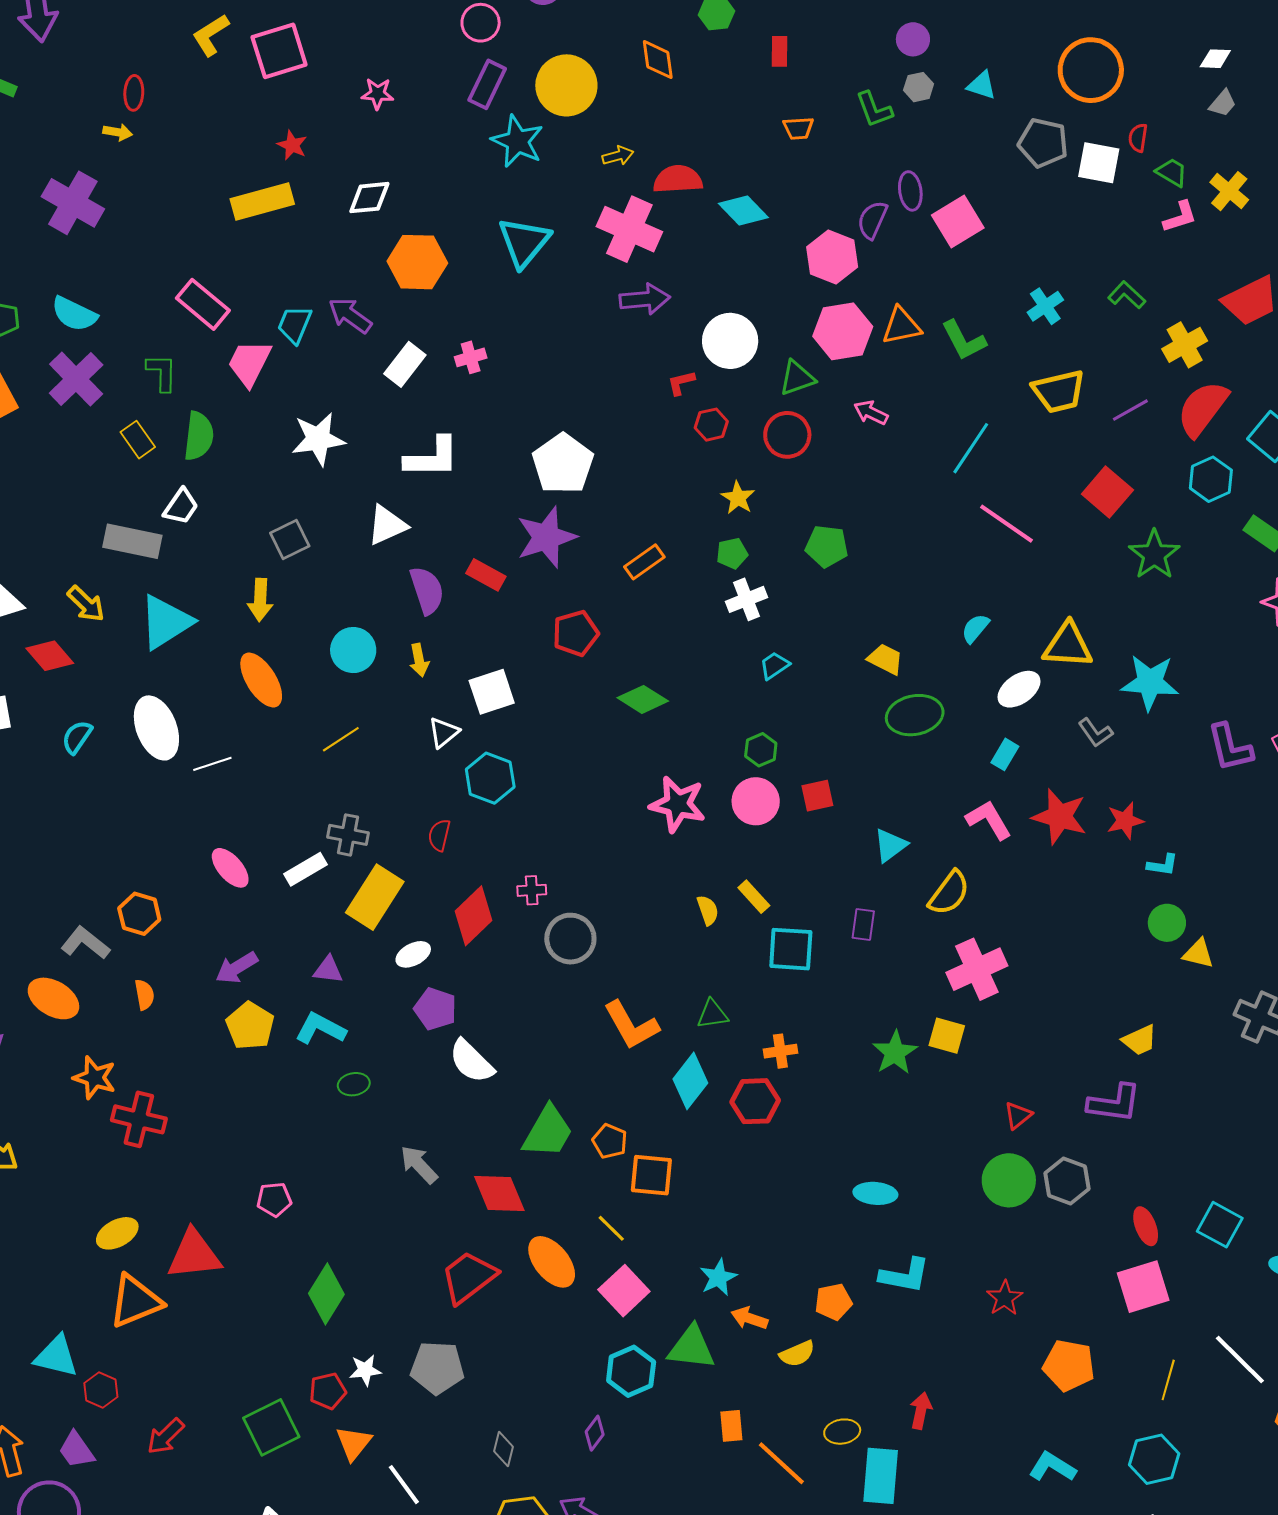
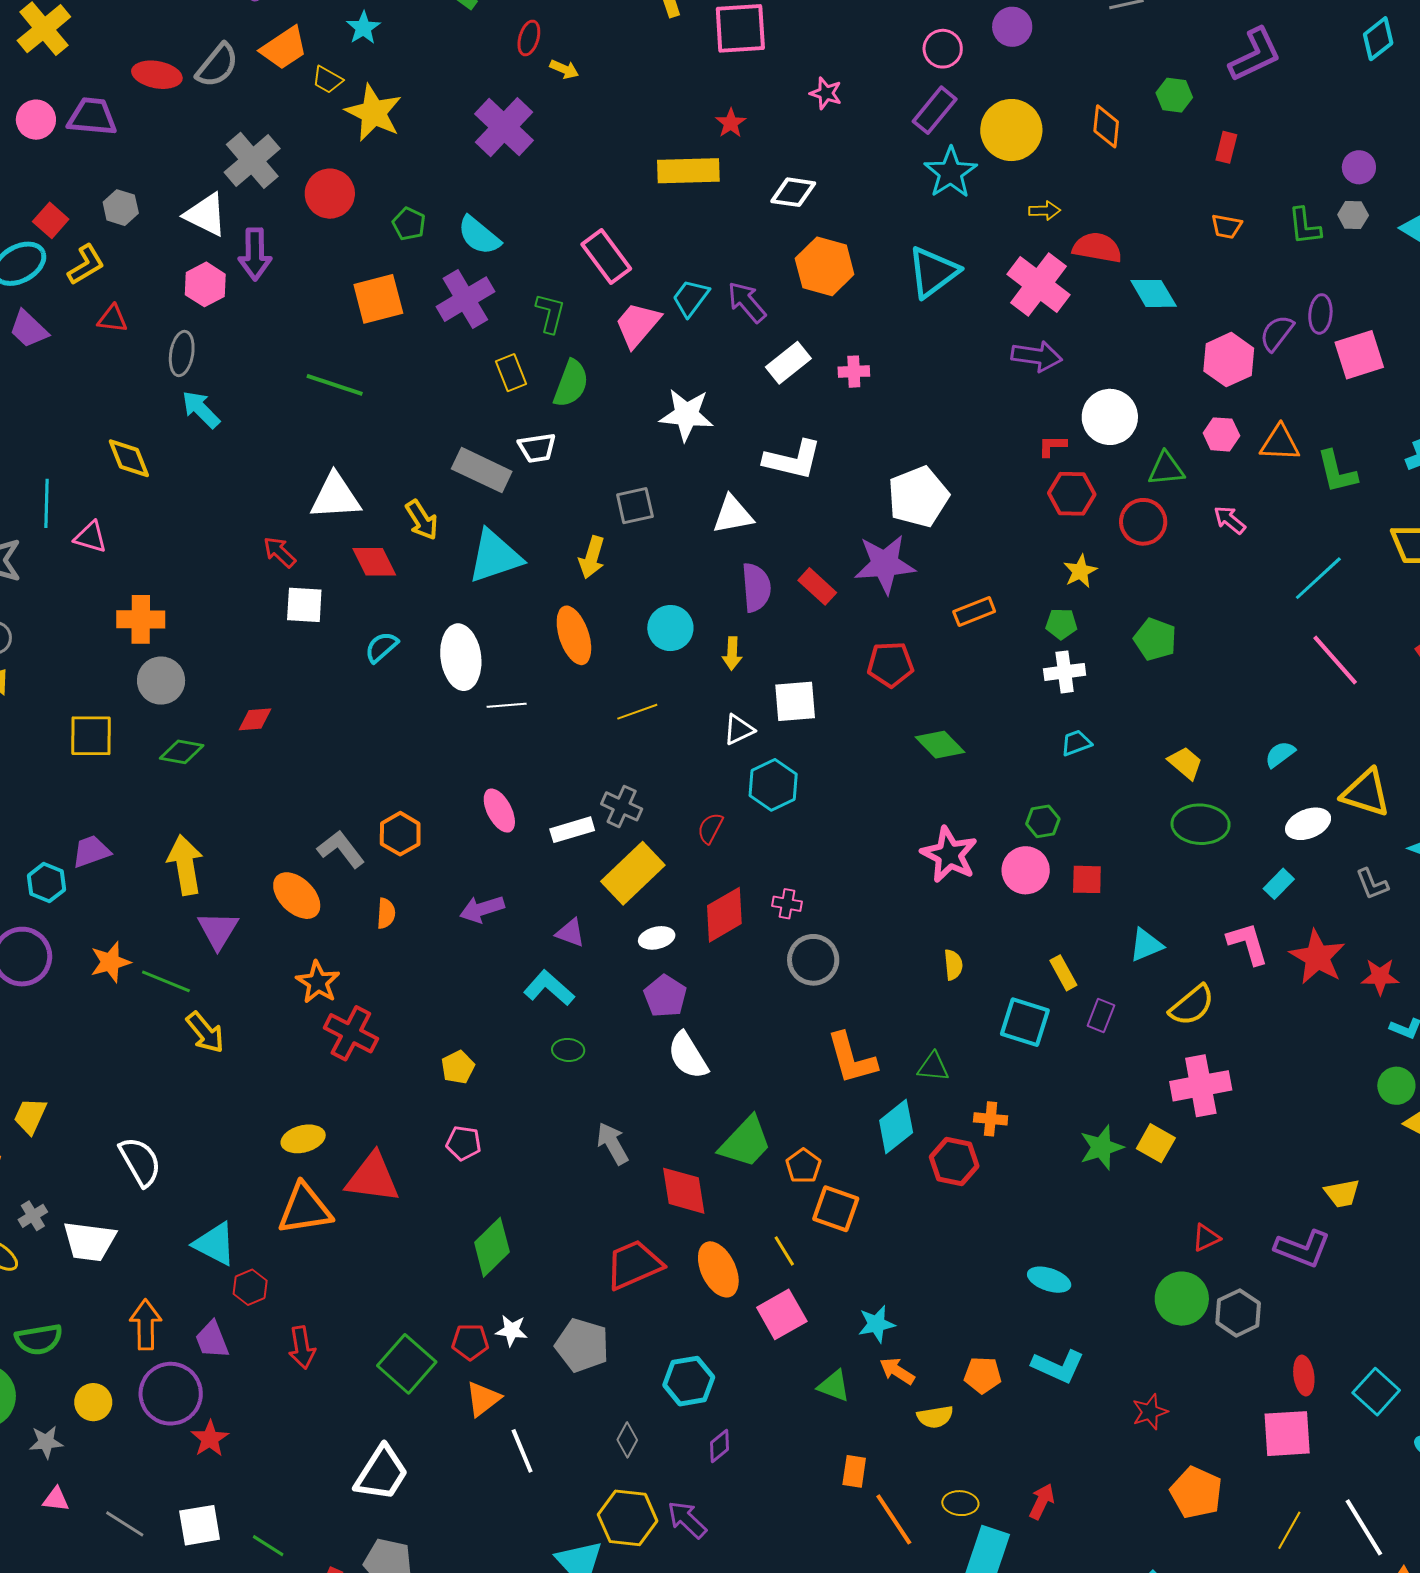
red ellipse: (134, 93) -> (529, 38), moved
pink hexagon: (843, 331) -> (1221, 434), size x0.6
red hexagon: (711, 425) -> (1072, 494), size x1.4
white trapezoid: (181, 507) -> (537, 448), turned 33
yellow rectangle: (754, 897) -> (1063, 973), moved
yellow pentagon: (250, 1026) -> (458, 1067), moved, size x0.7
green triangle: (691, 1348) -> (834, 1386), size x0.7
cyan hexagon: (631, 1371) -> (689, 1381), moved
green square: (271, 1427) -> (407, 1364), turned -36
red arrow: (166, 1436) -> (302, 1347), turned -69

